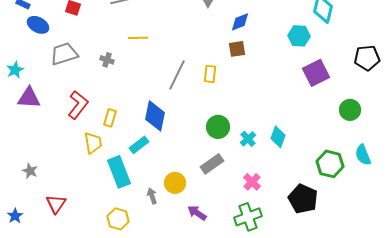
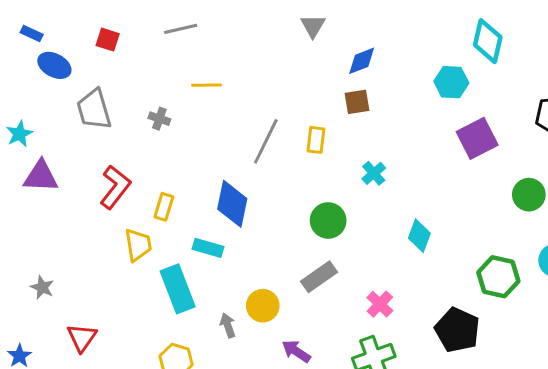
gray trapezoid: (64, 54) -> (94, 109), turned -88
cyan cross: (248, 139) -> (374, 173), moved
cyan rectangle: (139, 145) -> (208, 248), turned 54

